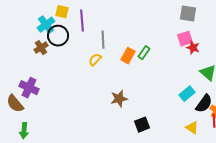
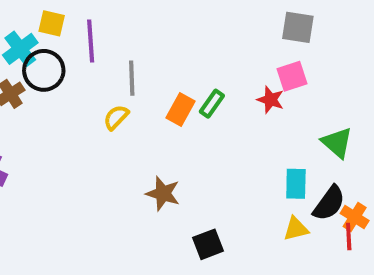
red star: (193, 48) -> (271, 100), moved
cyan rectangle: (187, 94) -> (296, 184), turned -49
brown star: (119, 99) -> (163, 194), turned 30
yellow triangle: (192, 128) -> (296, 229), moved, turned -48

